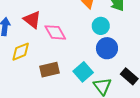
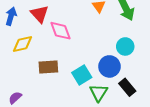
cyan circle: (101, 26) -> (125, 46), moved
blue circle: (107, 48) -> (109, 66), moved

